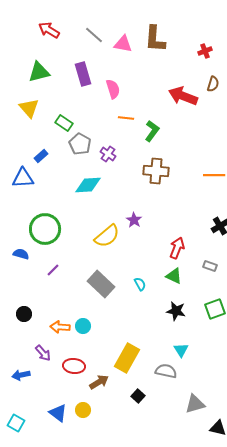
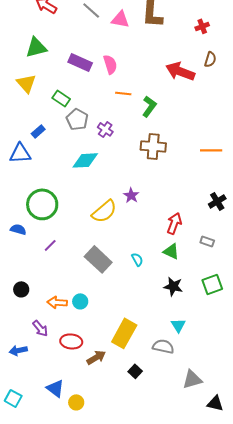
purple rectangle: (83, 74) -> (80, 62), moved, turned -50
yellow circle: (83, 410) -> (76, 402), moved

